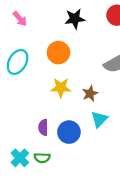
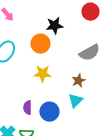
black star: (75, 19) -> (54, 26), moved
brown star: (90, 93) -> (78, 81), moved

